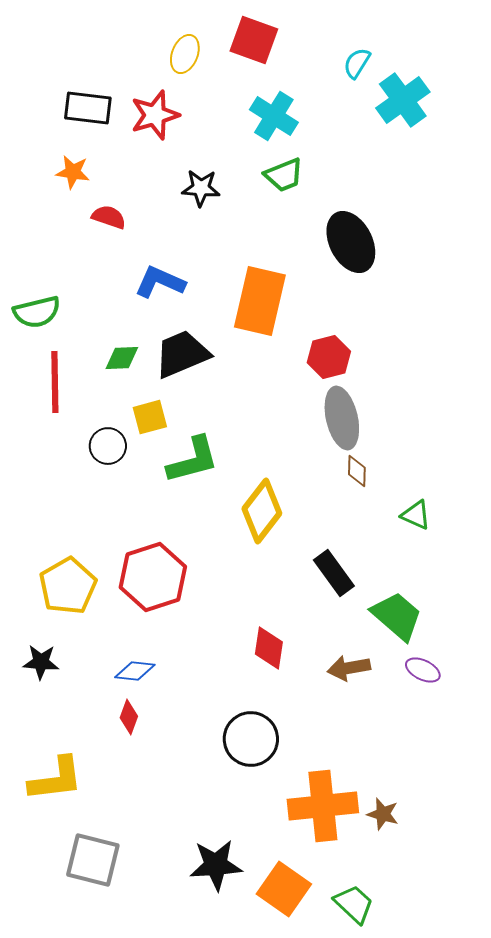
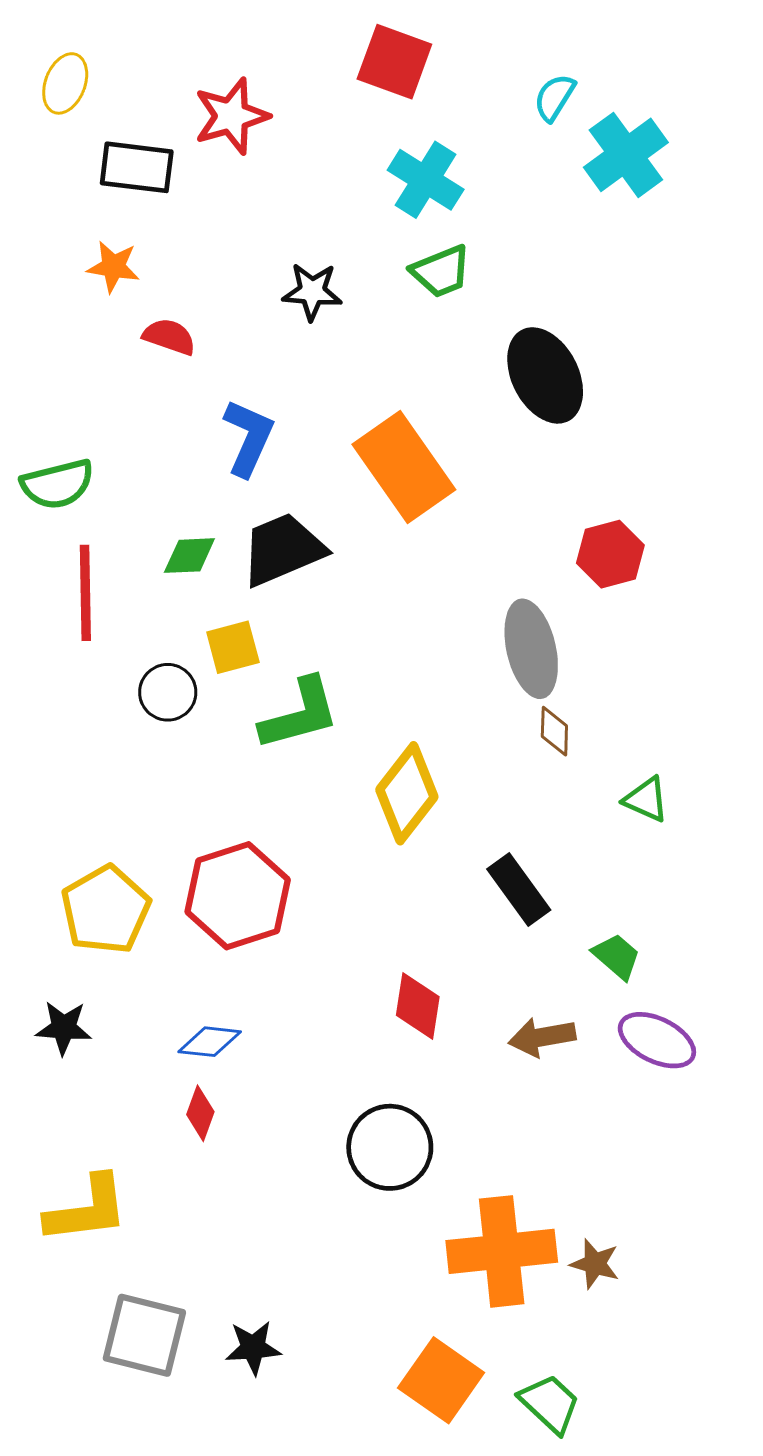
yellow ellipse: (185, 54) -> (65, 83), moved
red star: (155, 115) -> (231, 116), moved
blue L-shape: (160, 282) -> (248, 438), turned 90
orange rectangle: (260, 301) -> (404, 467), turned -48
red hexagon: (329, 357) -> (610, 554), moved
green trapezoid: (397, 616) -> (617, 956), size x0.6
purple ellipse: (423, 670) -> (657, 1040), size x1.4
black star: (216, 865) -> (253, 1348), moved, size x0.7

